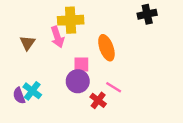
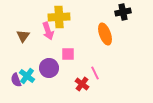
orange ellipse: (106, 48) -> (105, 34), moved
purple circle: (78, 81) -> (49, 68), moved
pink line: (114, 87) -> (95, 73), turned 32

